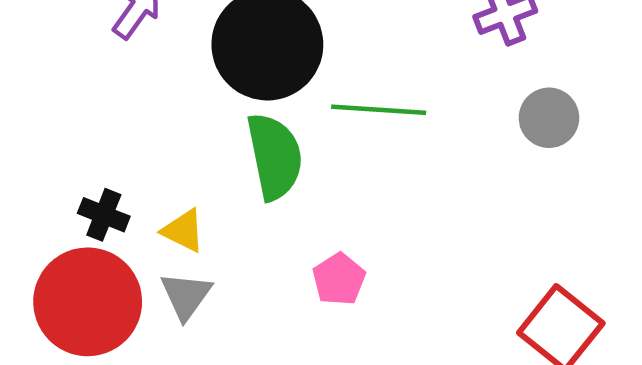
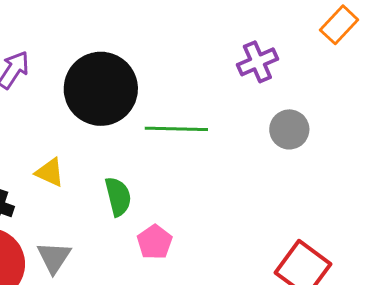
green semicircle: (275, 156) -> (118, 197), moved, size x0.7
yellow triangle: (183, 231) -> (50, 172), moved

